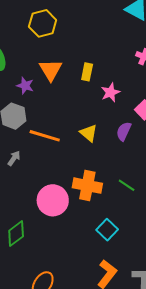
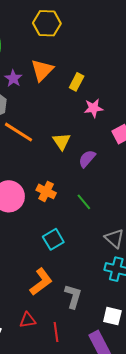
purple semicircle: (124, 131) -> (87, 159), moved
orange cross: (87, 186) -> (46, 191), size x0.7

